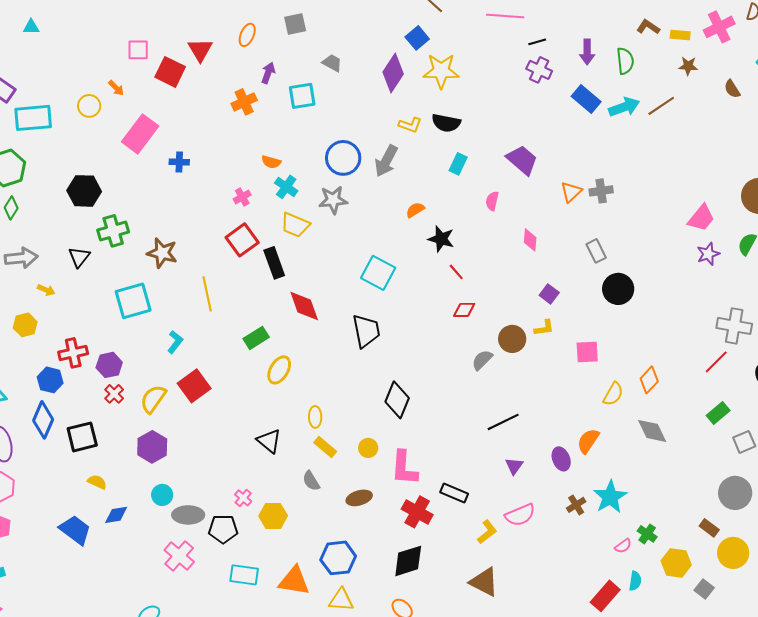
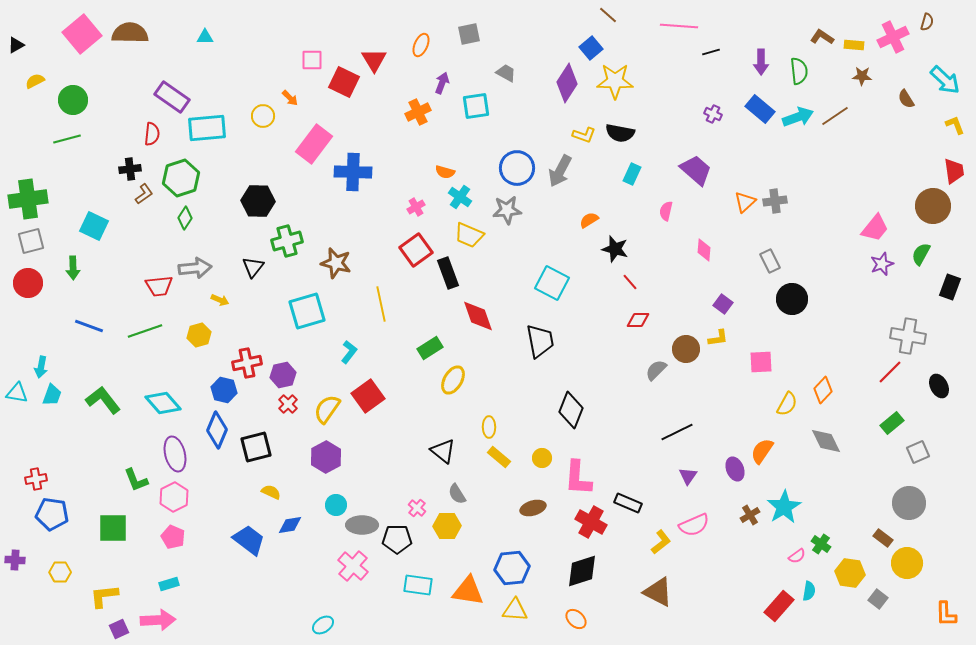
purple cross: (539, 70) -> (713, 114), moved, size x0.7
blue cross: (179, 162) -> (353, 172), size x1.8
gray semicircle: (311, 481) -> (457, 494), moved

